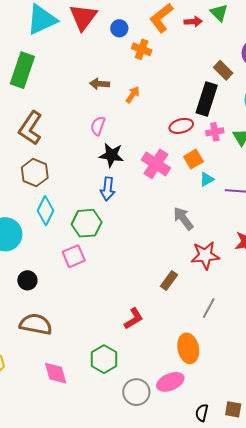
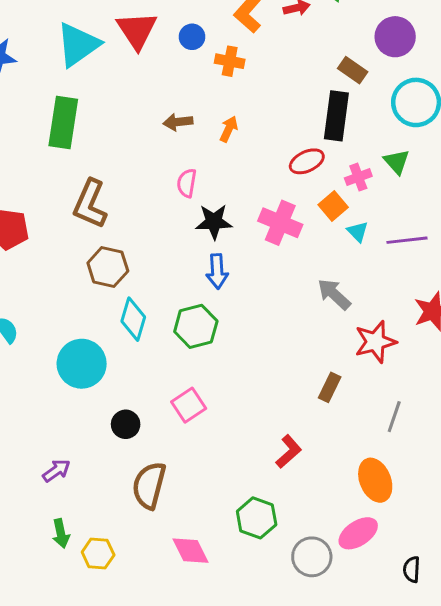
pink cross: (215, 132) -> (358, 177), moved
cyan triangle: (207, 179) -> (358, 232), turned -35
pink square: (74, 256) -> (189, 405), moved
brown semicircle: (36, 324) -> (149, 485), turned -76

